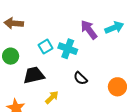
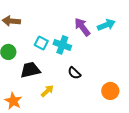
cyan square: (46, 47) -> (41, 43), turned -32
orange circle: (117, 87) -> (110, 91), moved

